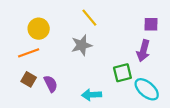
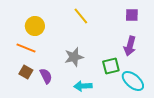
purple square: (151, 24) -> (132, 15), moved
gray star: (82, 45) -> (74, 57), moved
orange line: (29, 53) -> (26, 48), turned 42

